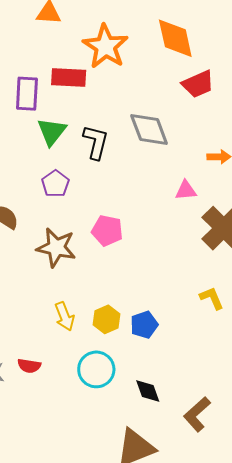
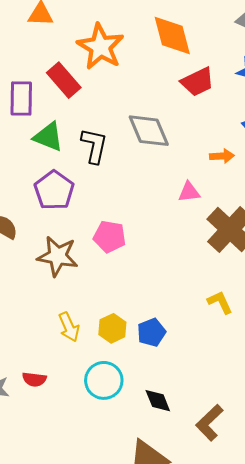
red rectangle: (69, 77) -> (64, 80), turned 48
green triangle: (52, 132) -> (48, 137), turned -44
purple pentagon: (55, 184) -> (54, 190), size x1.4

